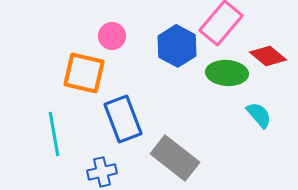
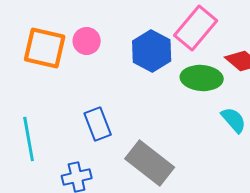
orange square: (84, 73) -> (45, 48), moved
blue rectangle: (123, 119) -> (98, 124), size x0.7

